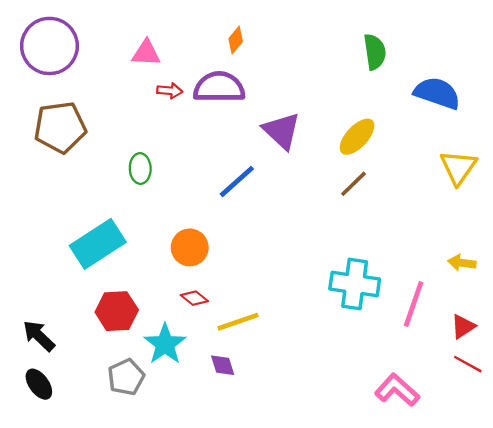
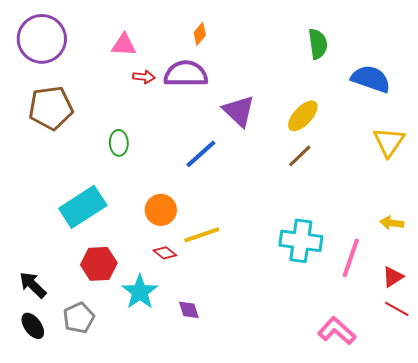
yellow line: (238, 322) -> (202, 235), moved
gray pentagon: (126, 377) -> (79, 318), moved

